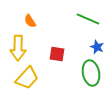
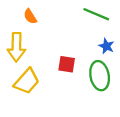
red square: (57, 54) -> (67, 64), moved

